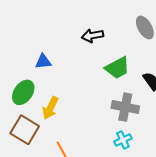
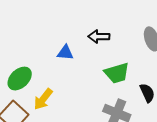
blue triangle: (43, 61) -> (65, 53), moved

